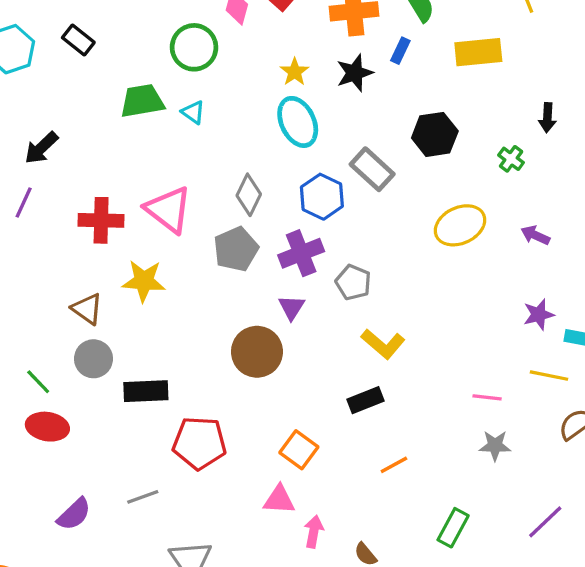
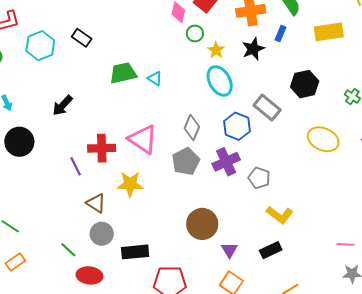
green circle: (194, 47) -> (195, 33), moved, size x0.6
purple line: (24, 203) -> (76, 166), moved, turned -48
yellow ellipse: (460, 225) -> (323, 139), turned 52
purple triangle: (292, 307) -> (229, 250), moved
red ellipse: (47, 427) -> (89, 275), moved

